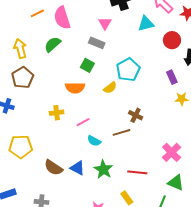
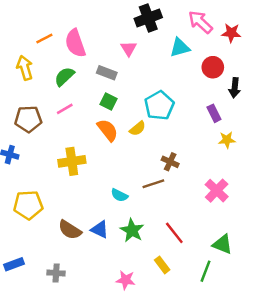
gray rectangle: (97, 43) -> (107, 73), moved
yellow arrow: (20, 48) -> (25, 68), moved
brown pentagon: (23, 78) -> (28, 119), turned 30
orange semicircle: (75, 88) -> (108, 130), moved, turned -126
yellow cross: (57, 113) -> (72, 161), size x1.5
pink line: (83, 122) -> (65, 109), moved
pink cross: (172, 152) -> (217, 191), moved
red line: (137, 172) -> (174, 233), turned 48

